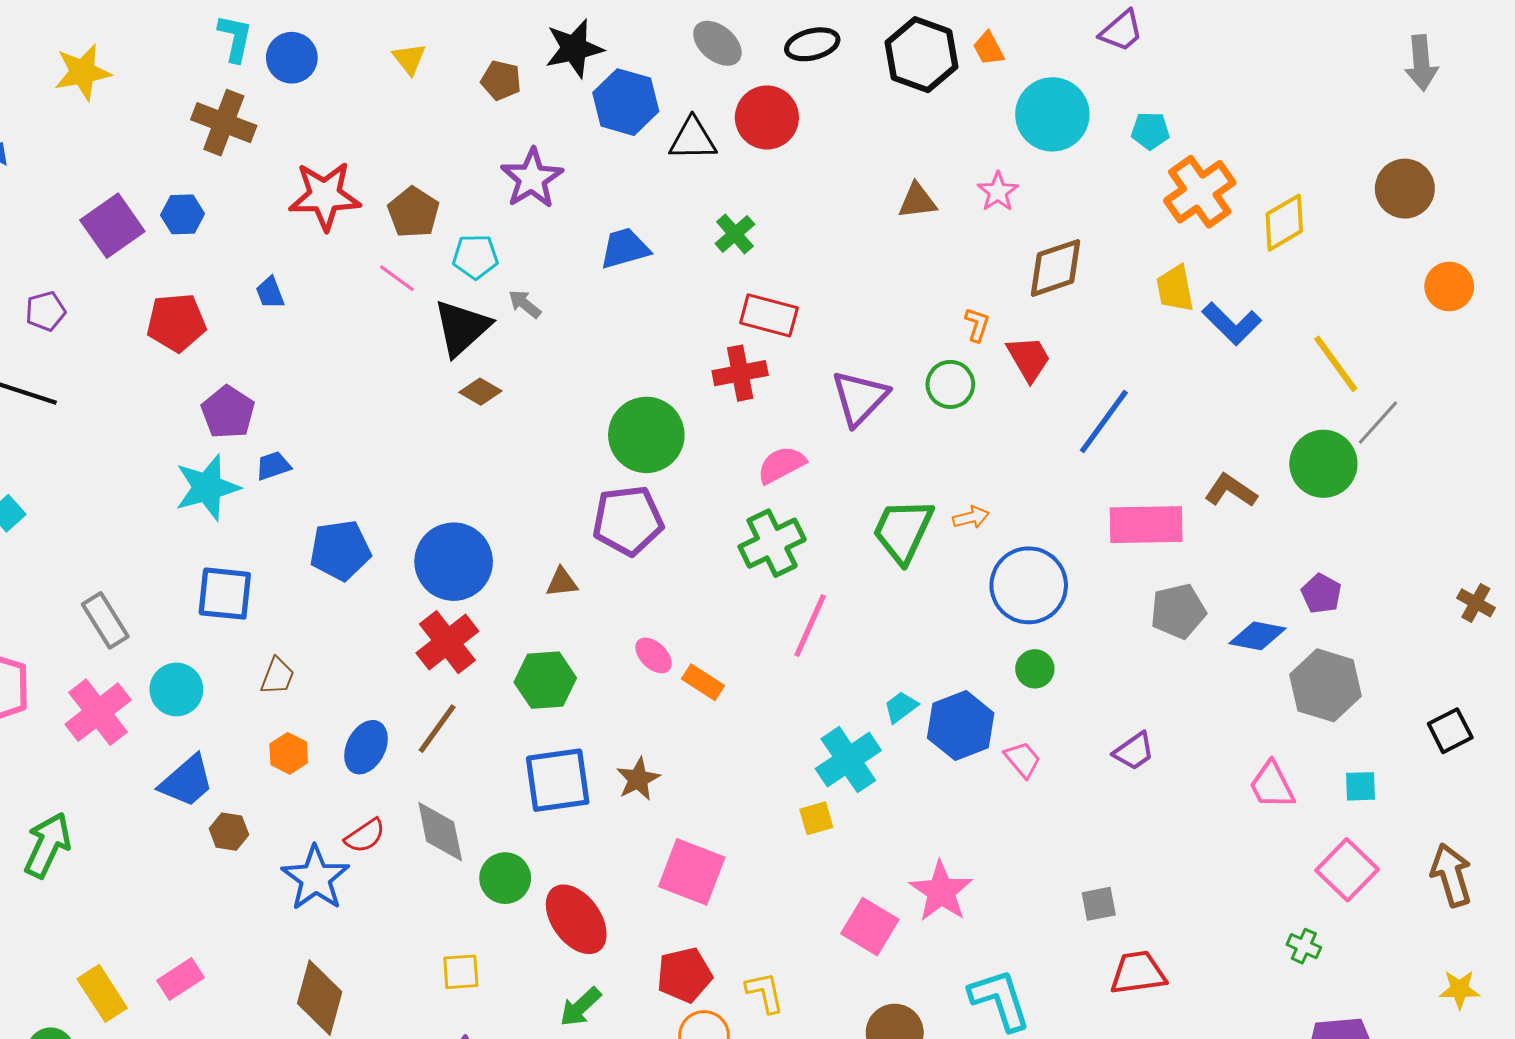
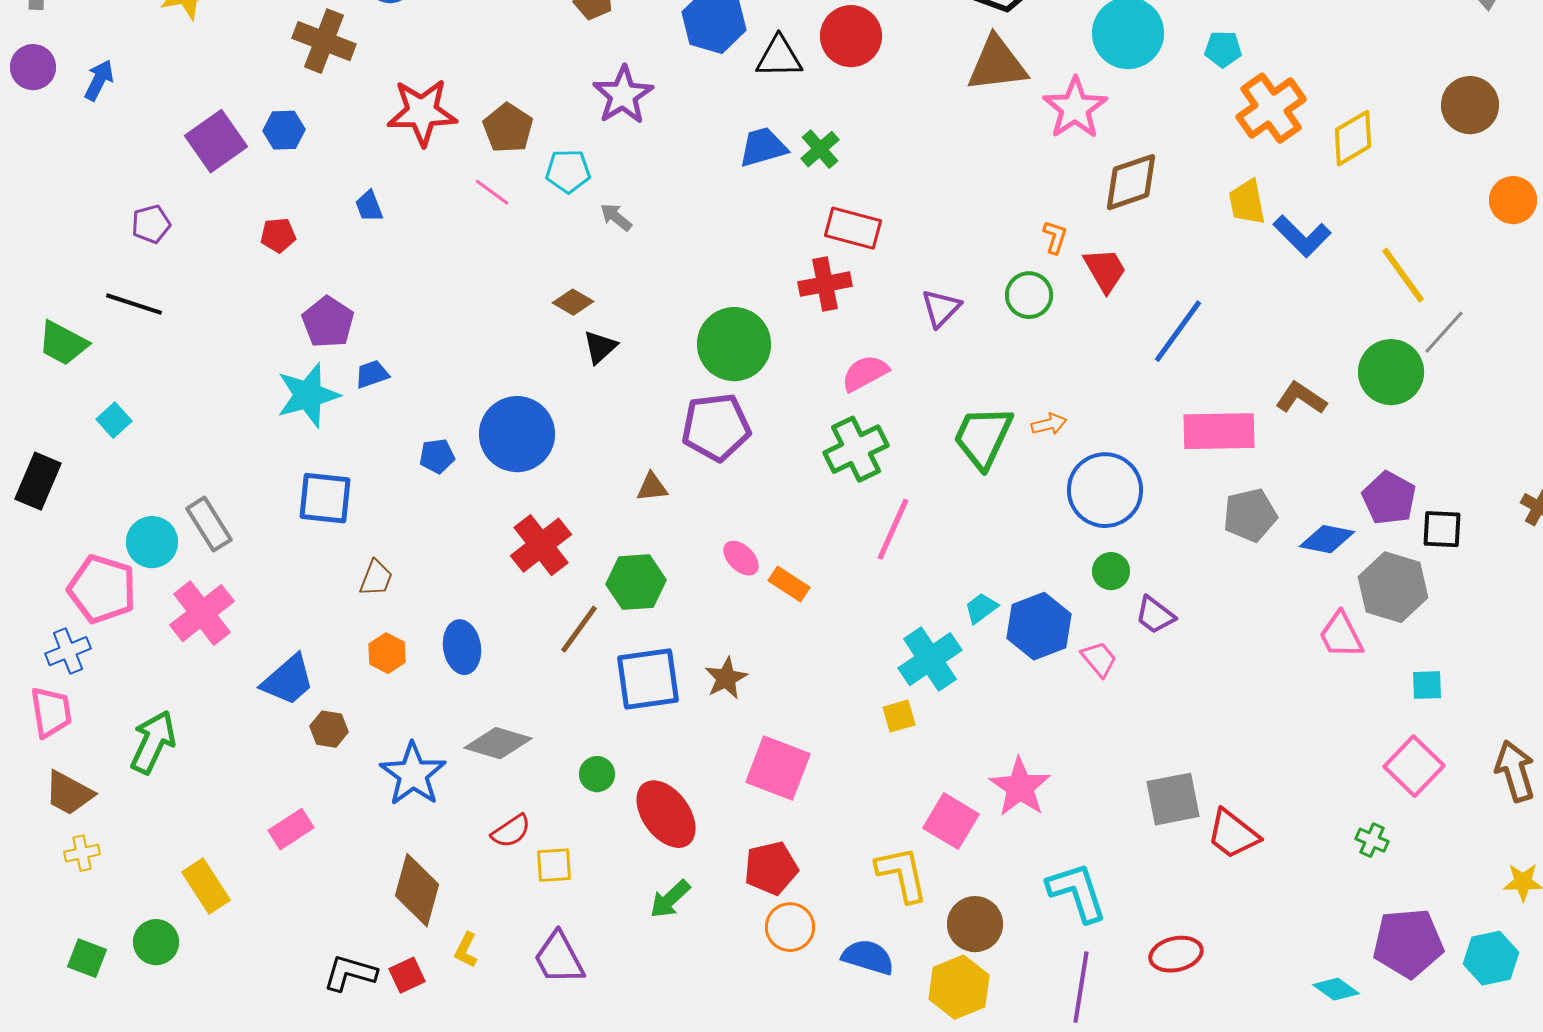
pink star: (998, 192) -> (1075, 108), size x1.6
brown triangle: (917, 201) -> (997, 64), moved, size x1.6
blue trapezoid: (625, 248) -> (763, 147), moved
red pentagon: (176, 323) -> (278, 235), size x0.6
black triangle: (462, 328) -> (600, 347), moved, size x0.6
purple triangle: (860, 398) -> (941, 308), size x0.7
blue pentagon: (340, 550) -> (437, 456), size x0.6
blue circle: (454, 562) -> (517, 434), moved
purple pentagon: (1321, 594) -> (1389, 498), size x1.4
cyan circle: (176, 689) -> (152, 542), moved
brown line: (437, 729) -> (579, 629), moved
black square: (1450, 731) -> (1442, 529), moved, turned 30
blue ellipse: (366, 747) -> (462, 647), turned -36
purple trapezoid: (1134, 751) -> (1155, 615), moved, turned 72
pink trapezoid: (1272, 785) -> (1341, 635), moved
gray diamond: (440, 832) -> (498, 743), moved, turned -62
red semicircle: (365, 836) -> (511, 831), moved
green circle: (505, 878) -> (597, 774), size x0.7
gray square: (1099, 904) -> (1173, 799), size x1.6
red trapezoid: (1138, 973) -> (1233, 834), moved, turned -134
pink rectangle: (180, 979) -> (291, 829), moved
yellow L-shape: (765, 992) -> (902, 874), moved, size x1.4

